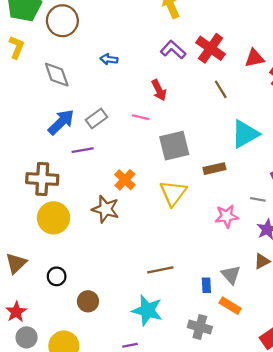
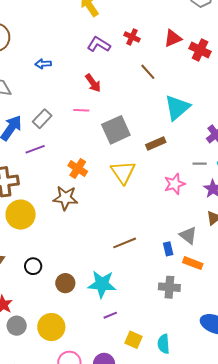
red cross: (211, 48) -> (132, 37), size x0.6
cyan star: (147, 310) -> (102, 284), moved

